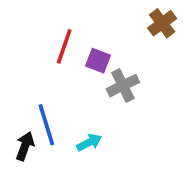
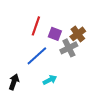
brown cross: (162, 23) -> (78, 34), moved
blue line: (46, 125) -> (37, 56), moved, turned 65

